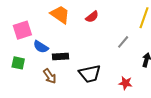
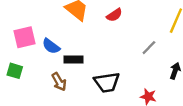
pink square: (22, 30) -> (25, 37), moved
green square: (18, 63) -> (15, 71), moved

